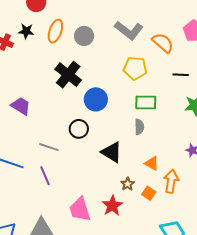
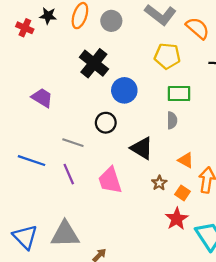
red star: (112, 206) -> (177, 219), moved
pink trapezoid: (80, 209) -> (110, 180), moved

